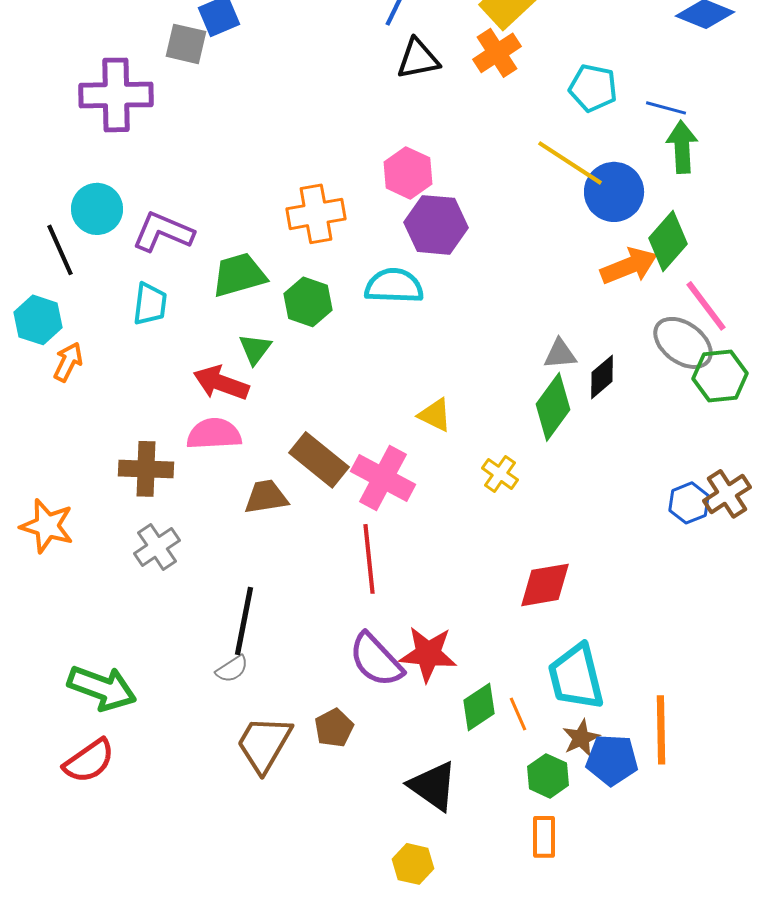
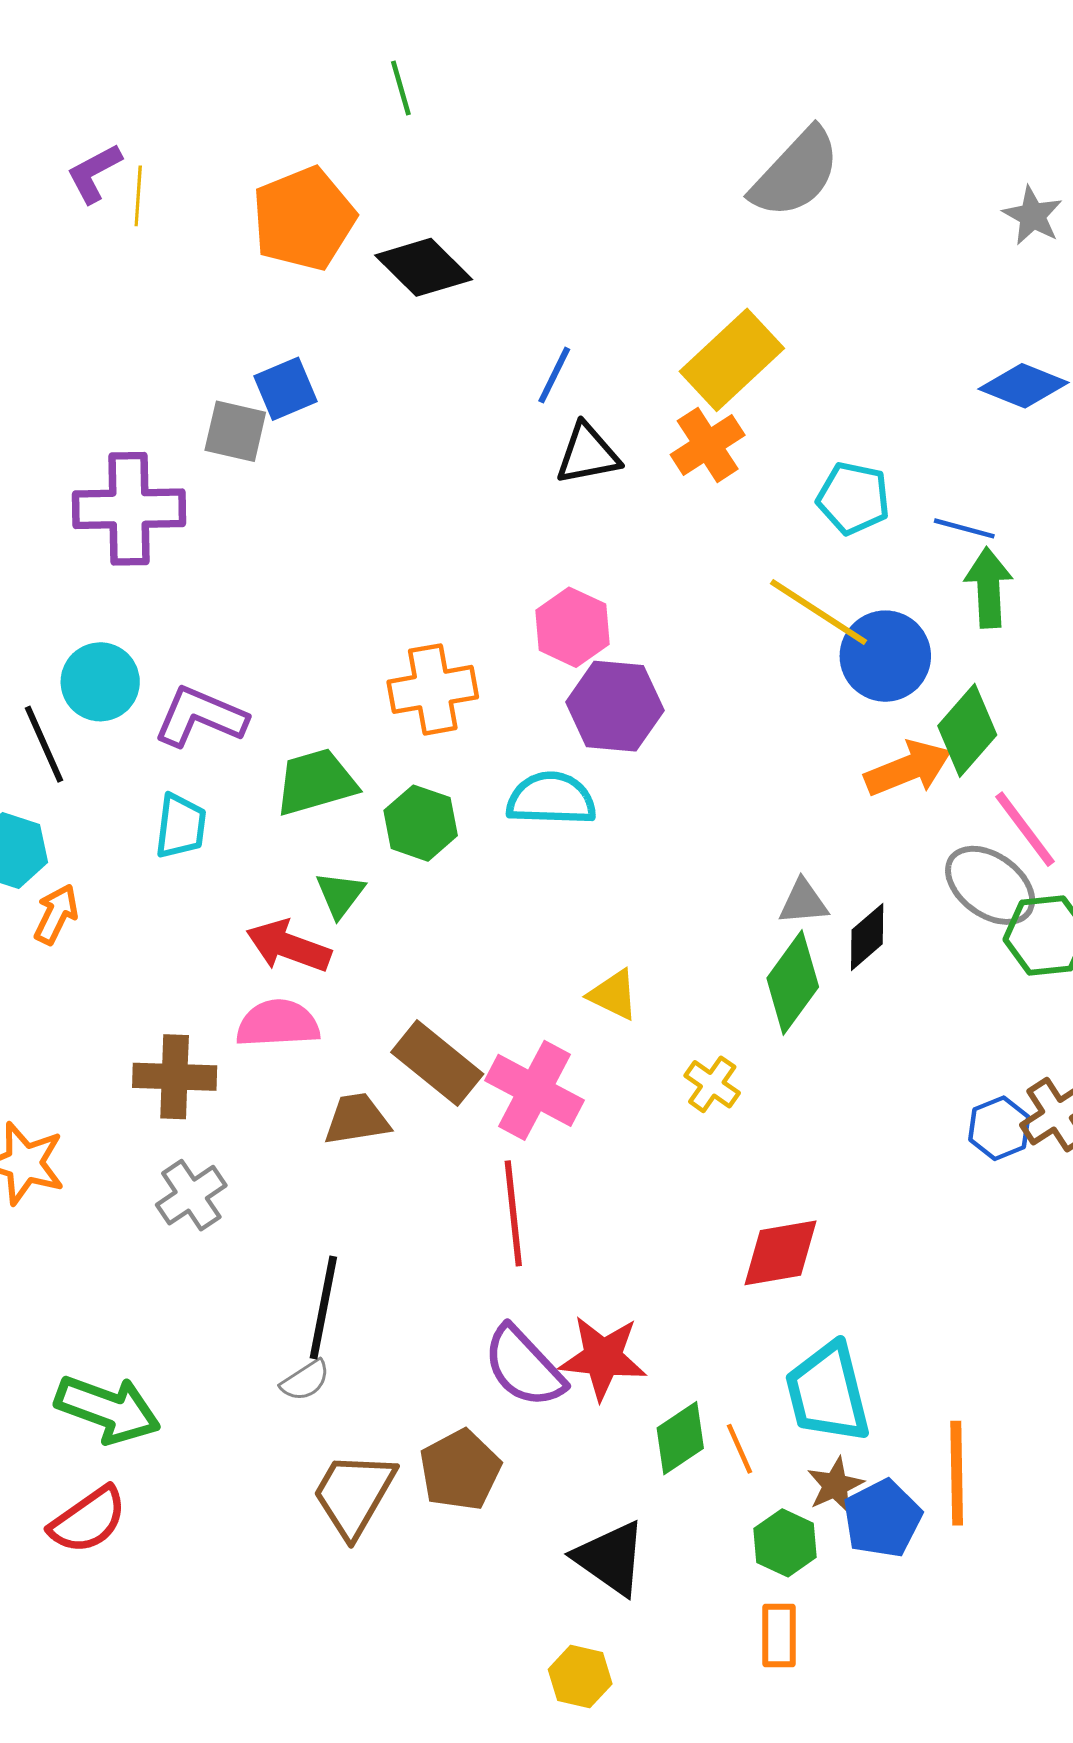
brown pentagon: (334, 728) -> (460, 1470), size x1.4
blue pentagon: (612, 760) -> (882, 1519), turned -30

